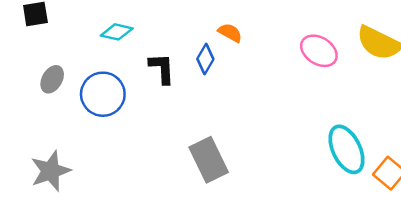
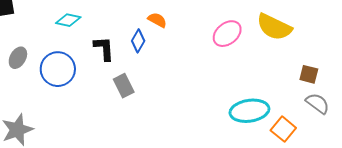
pink ellipse: (319, 51) -> (227, 34), turned -72
cyan ellipse: (346, 149) -> (249, 111), turned -72
gray rectangle: (209, 160) -> (124, 86), moved, size x0.7

